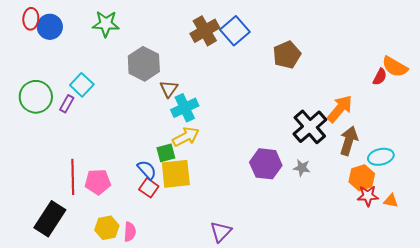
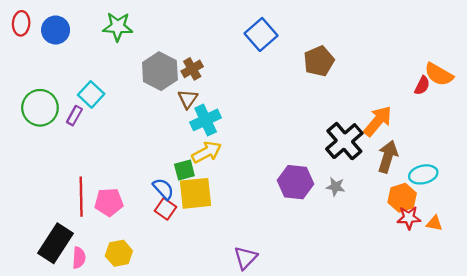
red ellipse: (31, 19) -> (21, 23), moved
brown cross: (205, 31) -> (192, 69), moved, size x0.7
pink semicircle: (130, 232) -> (79, 258), moved

